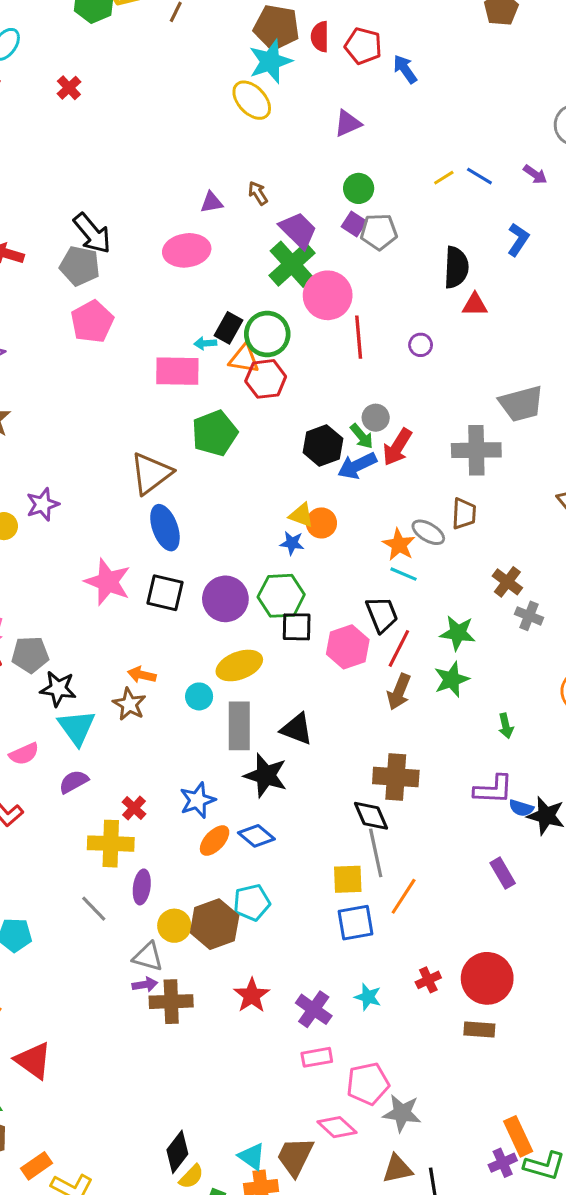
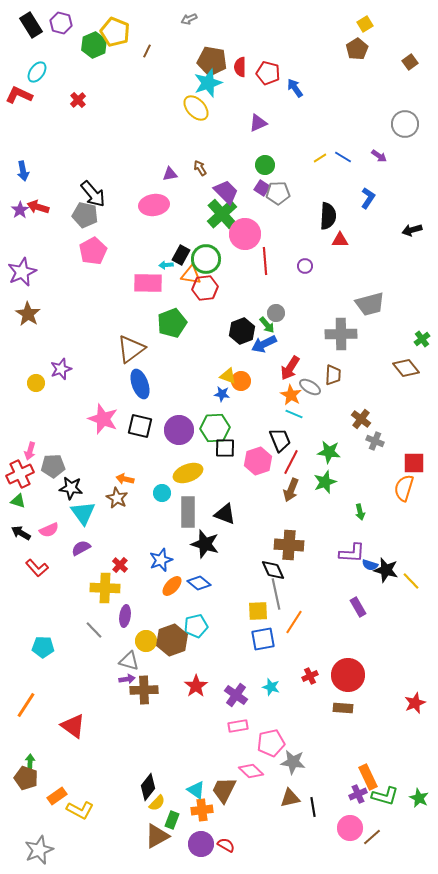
red arrow: (397, 447) -> (290, 368), moved
red triangle: (33, 1060) -> (73, 726), moved

